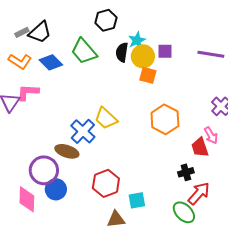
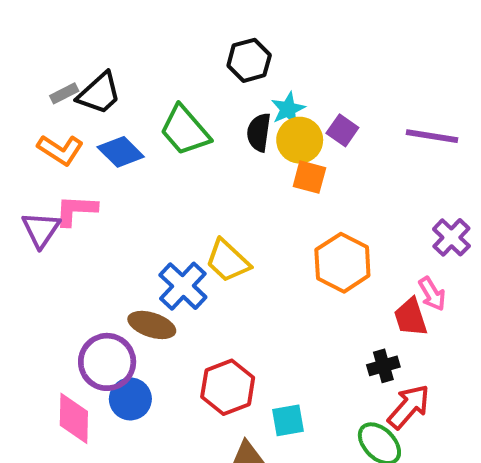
black hexagon: (106, 20) -> (249, 60), moved
purple square: (165, 51) -> (342, 130), turned 35

